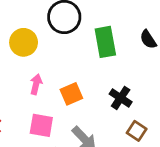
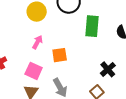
black cross: (121, 98) -> (108, 69), moved

